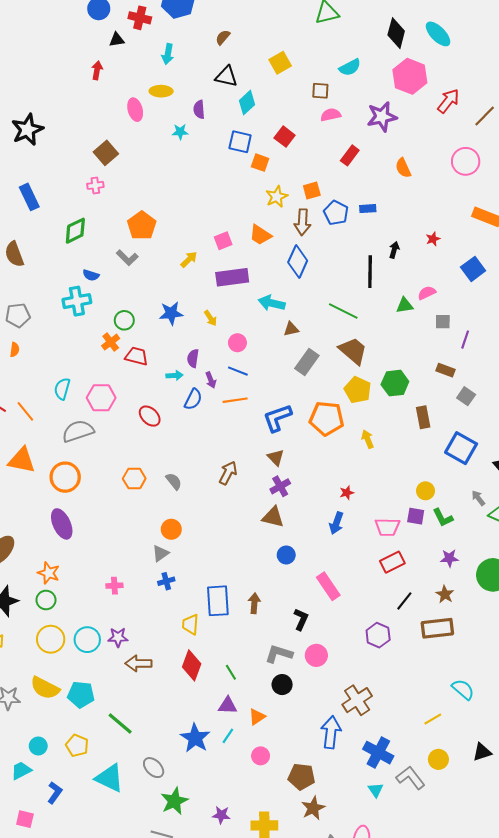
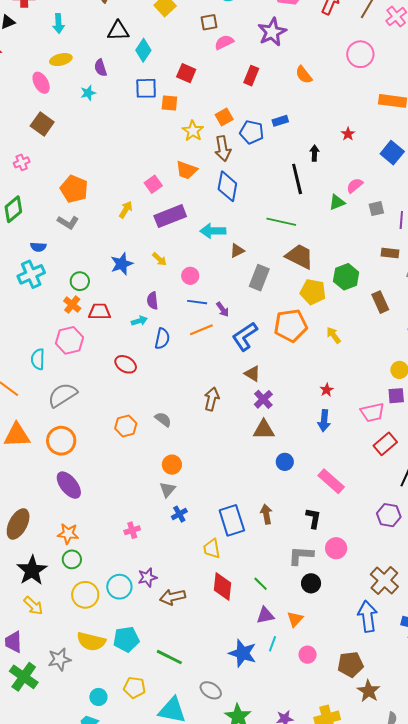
brown square: (106, 153) -> (42, 124), moved
purple arrow: (211, 380) -> (223, 309), moved
pink hexagon: (101, 398) -> (69, 340), moved

